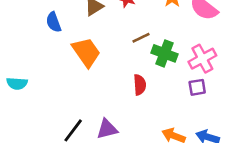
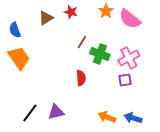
brown line: (141, 38) -> (82, 42), turned -32
orange trapezoid: (86, 52) -> (19, 58), moved

